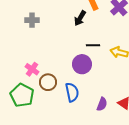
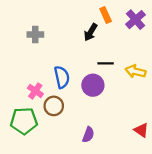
blue semicircle: (72, 92) -> (62, 77), moved
green pentagon: (22, 95) -> (24, 121), turned -30
purple semicircle: (102, 104) -> (88, 135), moved

